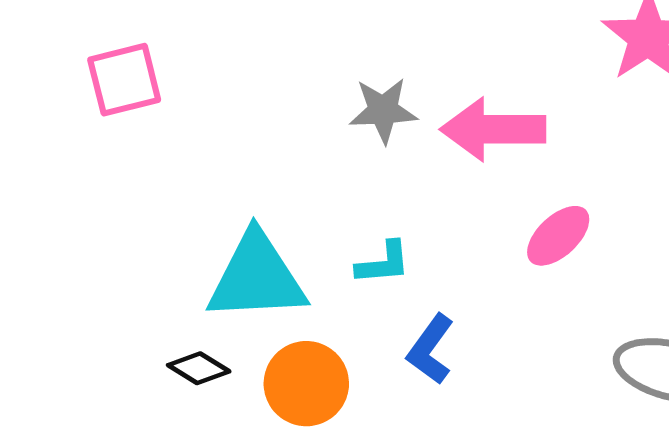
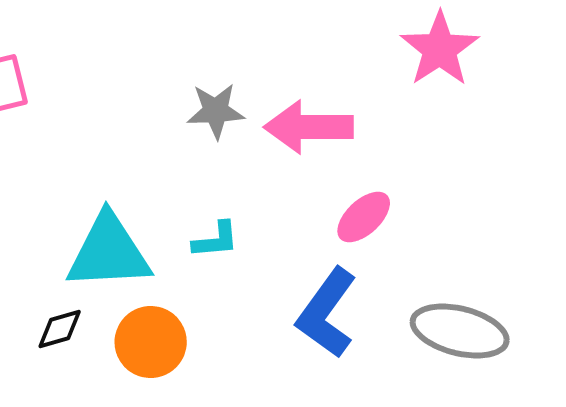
blue L-shape: (430, 349) -> (327, 313), moved, size x1.5
black diamond: (199, 368) -> (60, 329), turned -48

